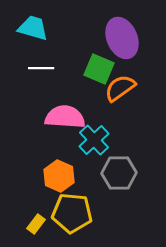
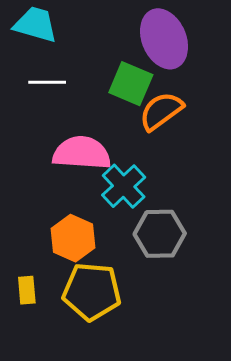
yellow rectangle: (36, 224) -> (27, 290), moved, turned -42

